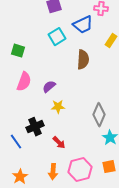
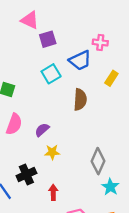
red arrow: (59, 143) -> (53, 192), turned -136

